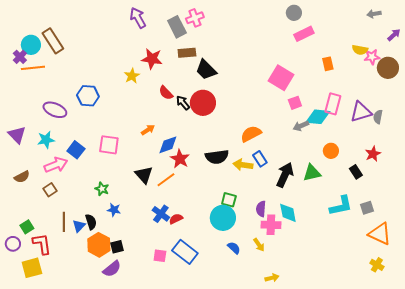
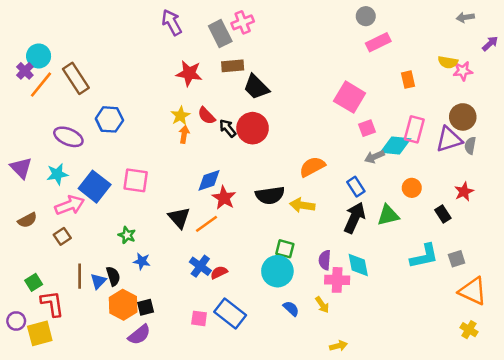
brown rectangle: (53, 41) -> (76, 78), moved
orange line: (33, 68) -> (41, 85), turned -45
brown circle: (388, 68) -> (463, 117), moved
yellow star: (132, 76) -> (180, 116), moved
orange arrow: (148, 130) -> (184, 134), moved, turned -48
blue square: (76, 150) -> (95, 187), size x1.4
blue rectangle: (260, 159) -> (356, 187), moved
purple circle: (13, 244) -> (16, 321), moved

